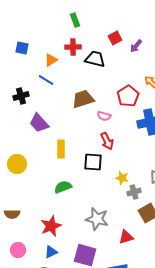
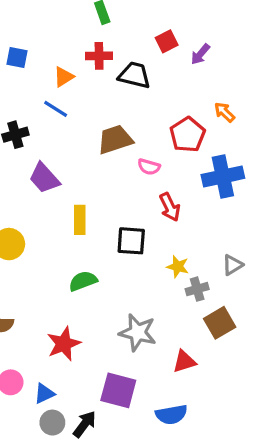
red arrow: (107, 141) -> (170, 207), moved
blue triangle: (51, 252) -> (44, 394), moved

